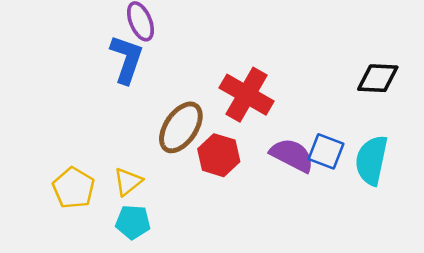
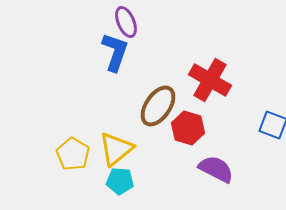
purple semicircle: (292, 155) -> (216, 169), moved
yellow triangle: (128, 182) -> (116, 149), size x1.5

